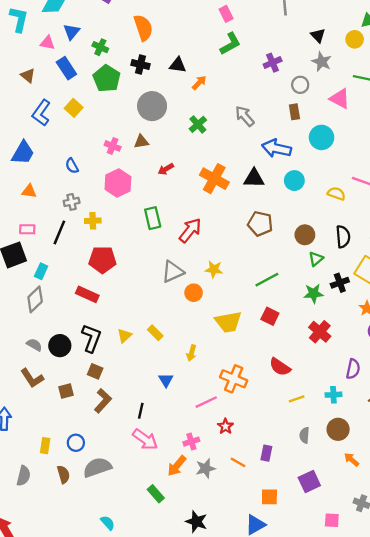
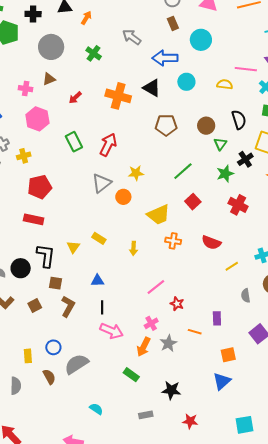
black triangle: (254, 178) -> (152, 88), turned 42
red square: (270, 316) -> (193, 202), turned 35
orange cross: (234, 379) -> (173, 241), moved, size x0.7
blue triangle: (166, 380) -> (97, 281), moved, turned -48

